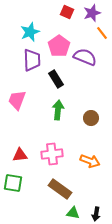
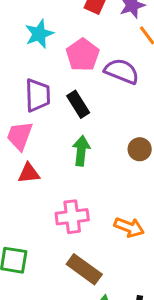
purple trapezoid: (32, 60) -> (38, 95), moved
brown circle: (91, 118) -> (140, 149), moved
red triangle: (20, 155) -> (29, 173), moved

